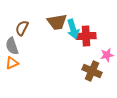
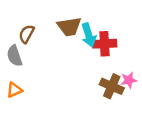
pink star: (107, 55) -> (129, 80), moved
orange triangle: (12, 63) -> (14, 90), moved

